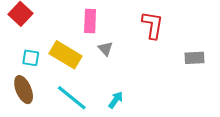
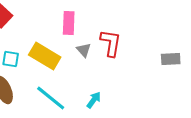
red L-shape: (153, 25) -> (111, 43), moved

